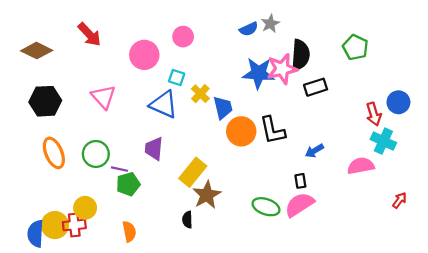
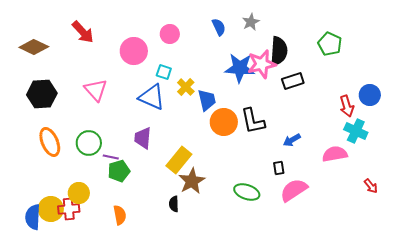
blue semicircle: (249, 29) -> (219, 27), moved, turned -90
red arrow: (400, 200) -> (371, 186), turned 105
pink semicircle: (299, 205) -> (294, 190), moved

